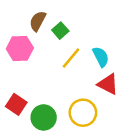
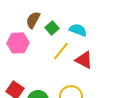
cyan semicircle: (101, 57) -> (78, 30), moved, turned -42
red triangle: (108, 84) -> (84, 60), moved

